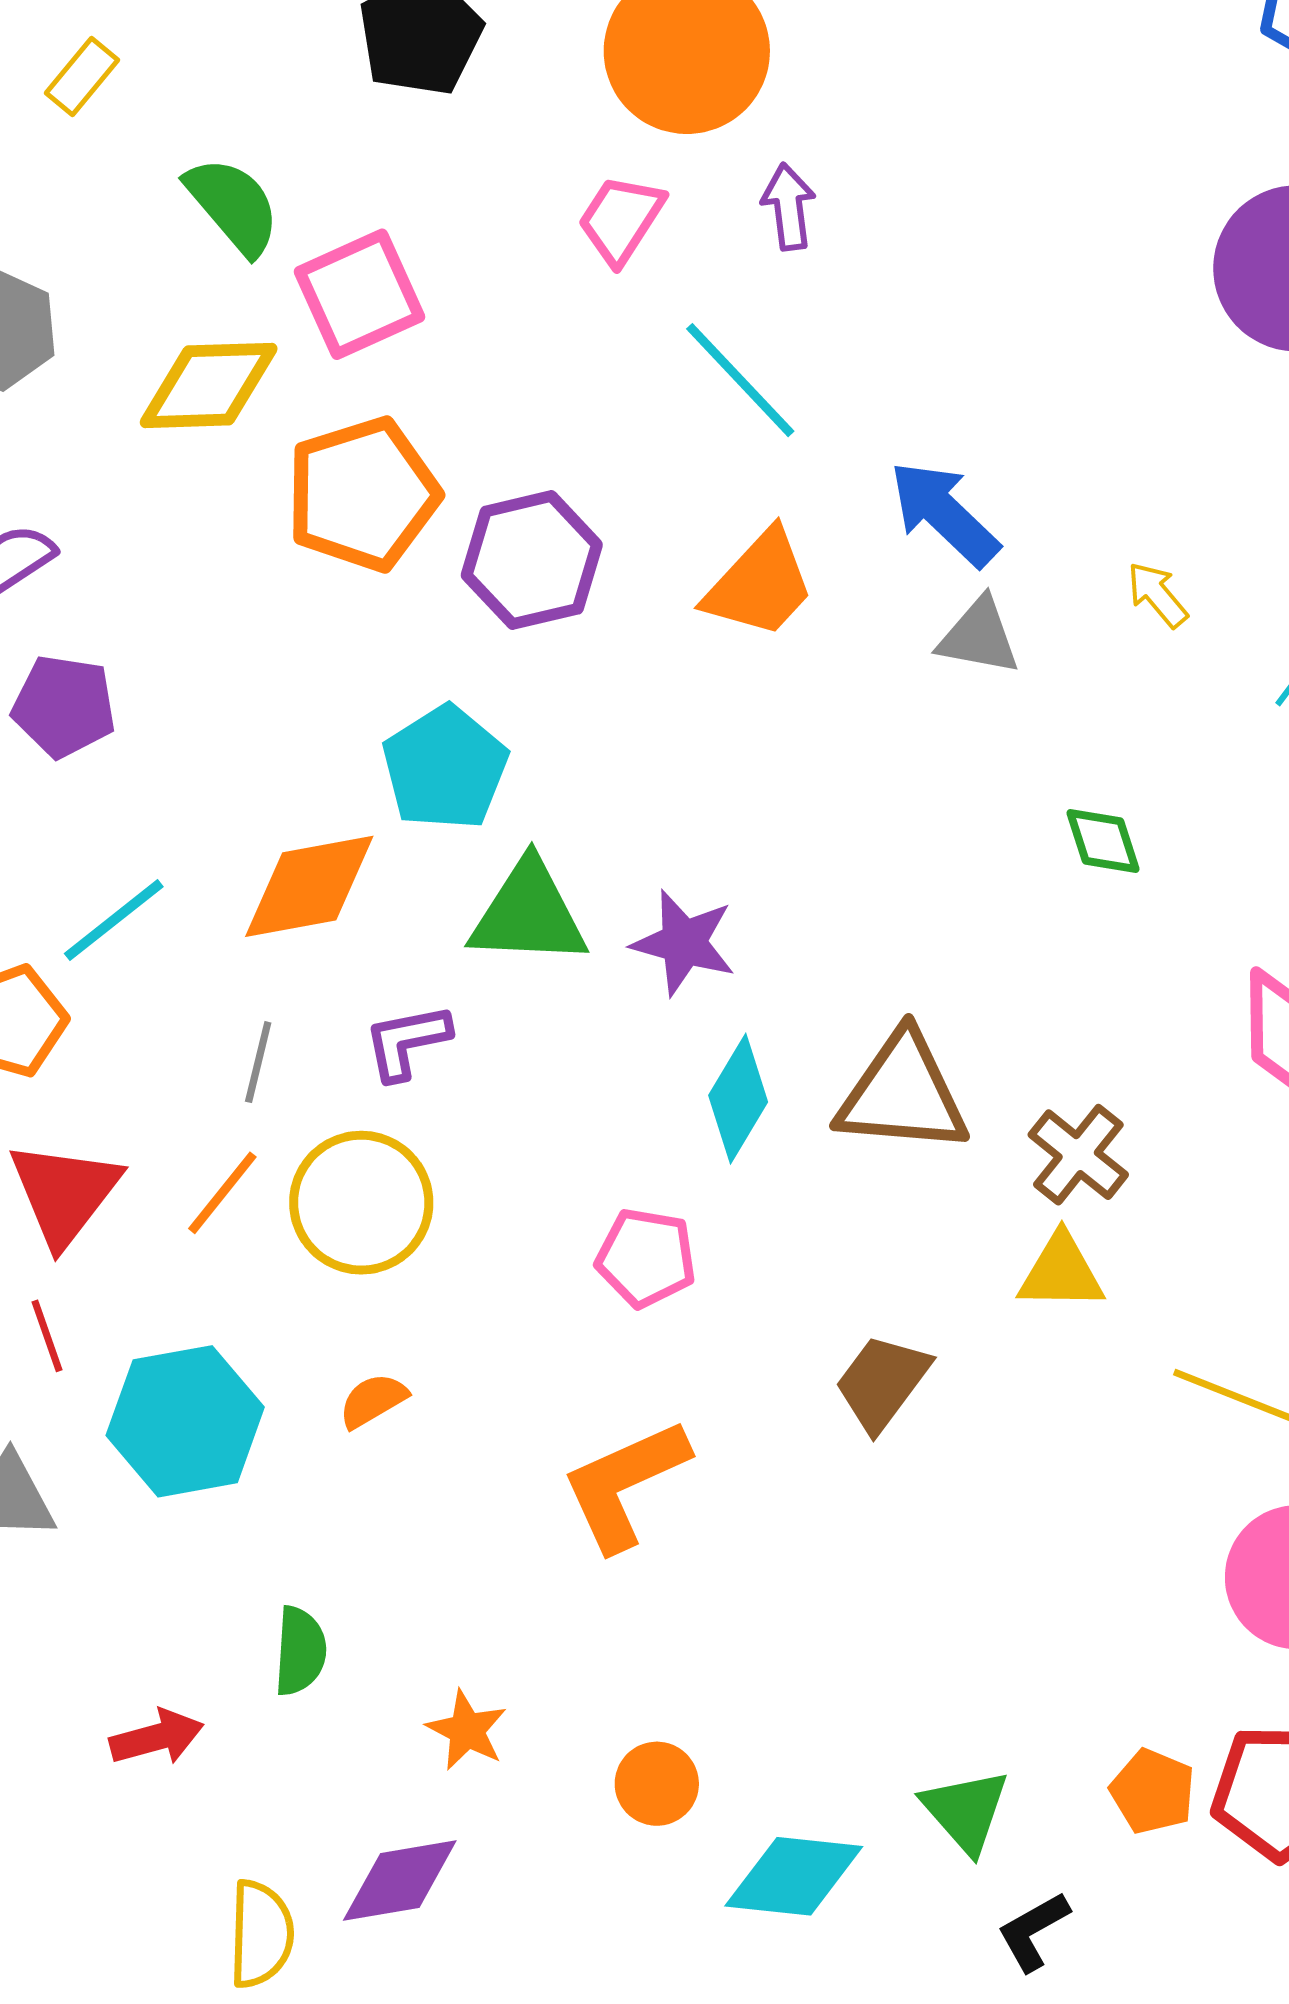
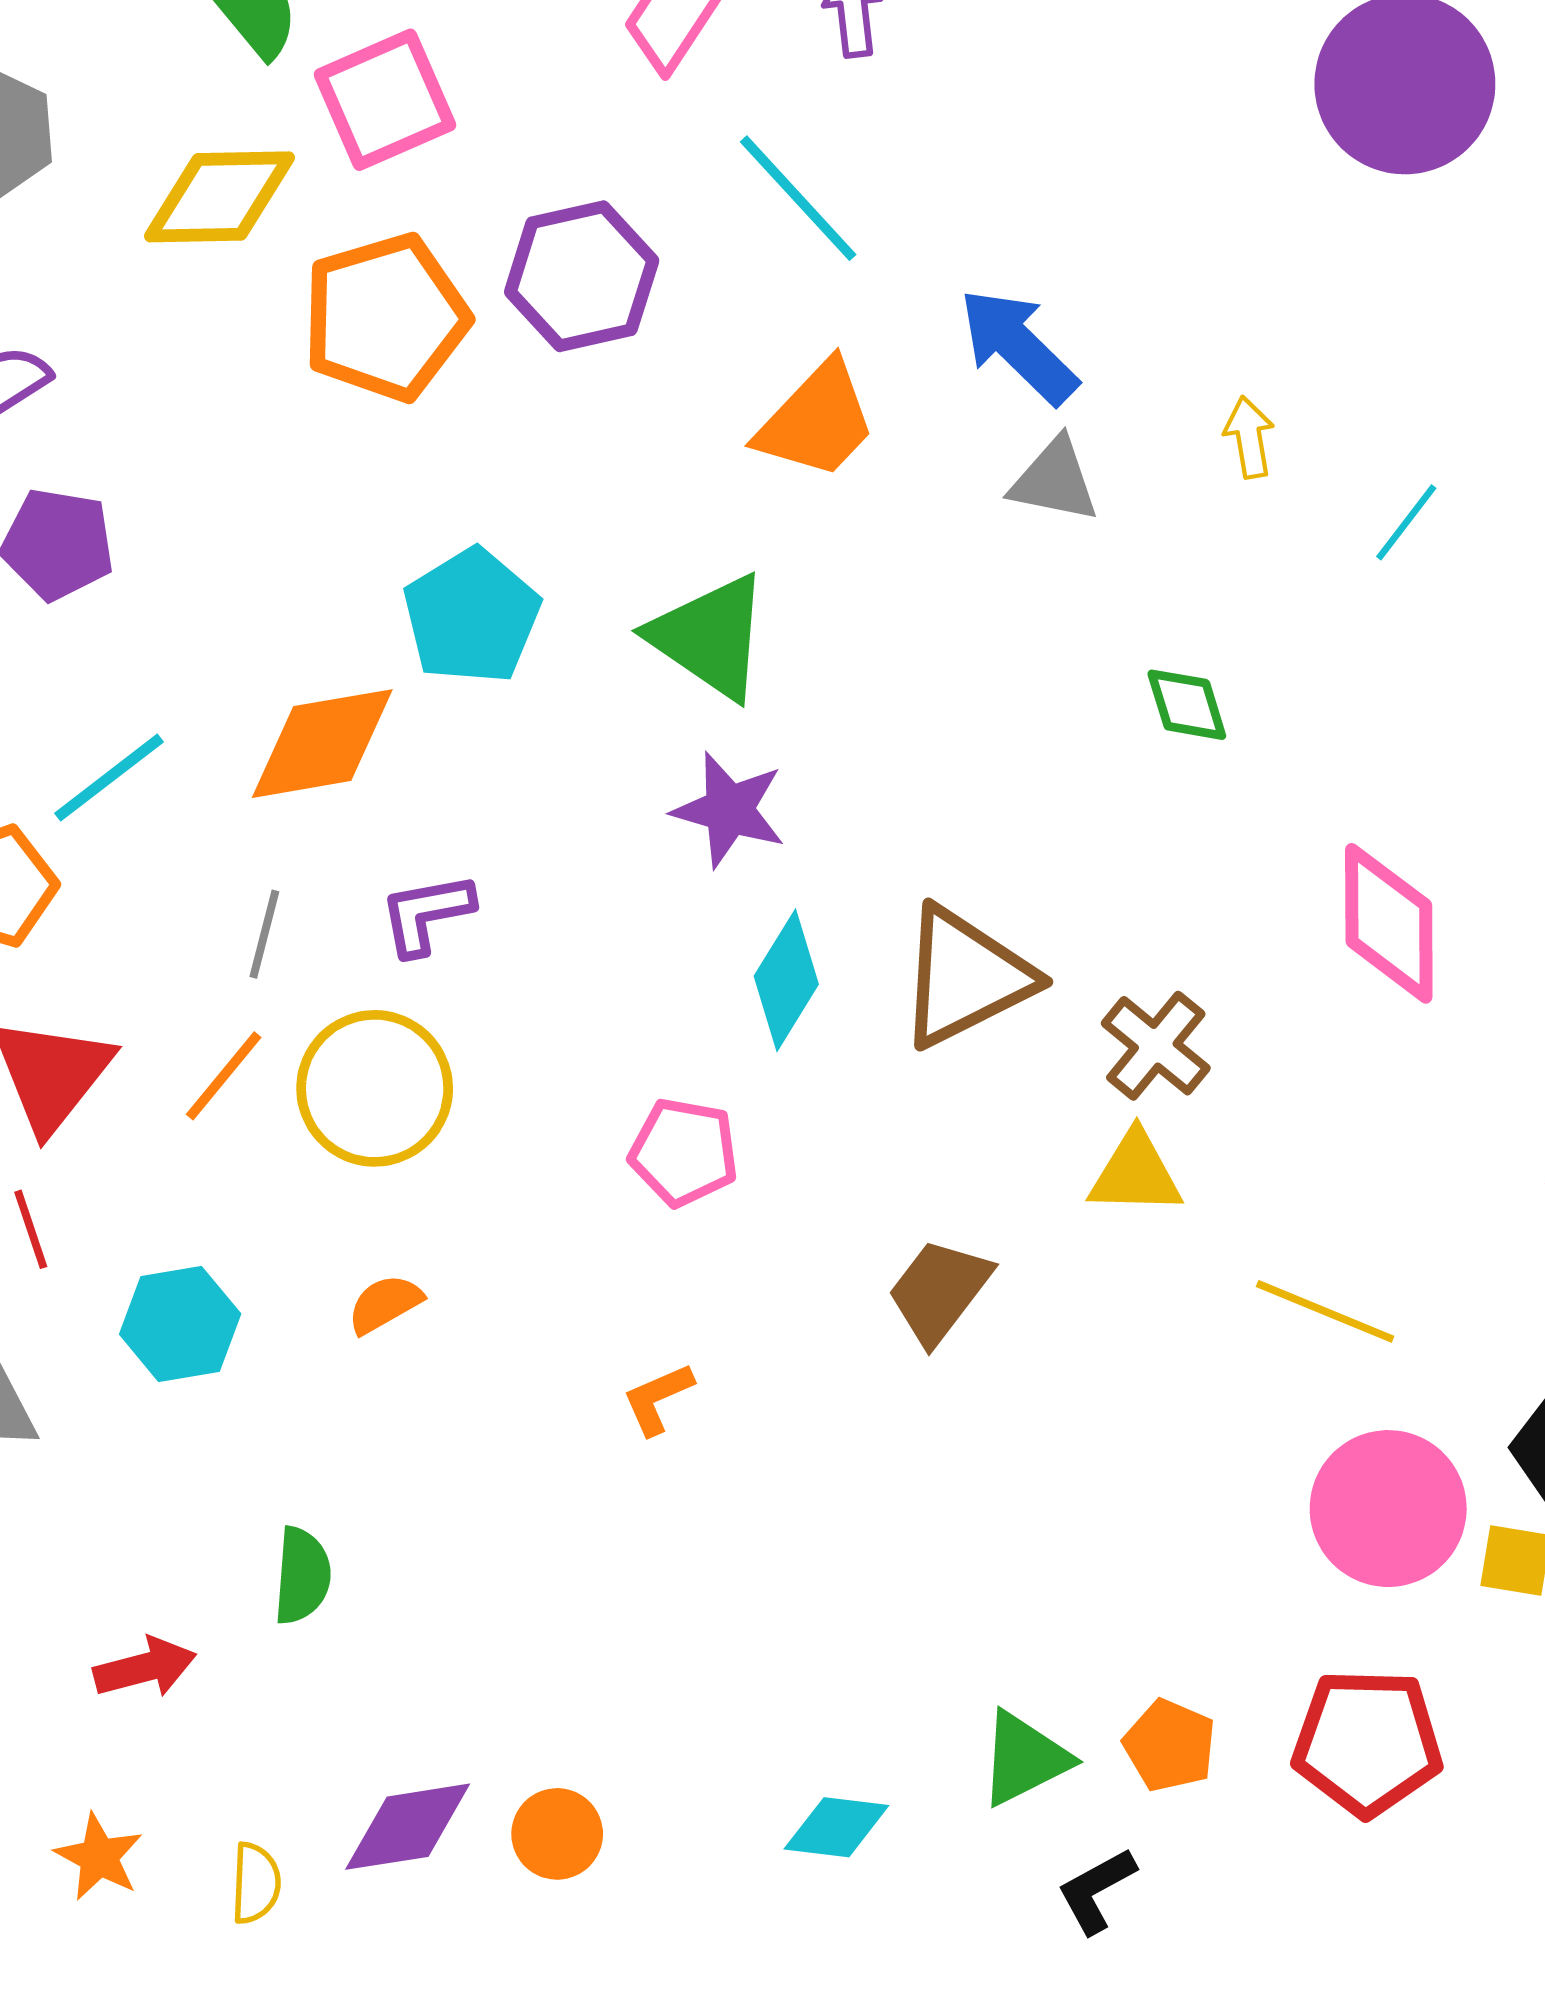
purple hexagon: (532, 560) -> (582, 276), moved
yellow arrow: (1157, 595) -> (1249, 437), turned 30
green triangle: (529, 914) -> (710, 637), moved, turned 31
brown triangle: (903, 1094) -> (965, 977), turned -32
cyan hexagon: (185, 1421) -> (180, 1324), size x0.7
orange L-shape: (625, 1484) -> (658, 1399), size x0.5
orange star: (467, 1730) -> (99, 1857), moved
orange circle: (657, 1784) -> (557, 1834), moved
orange pentagon: (1153, 1791) -> (1170, 1745), moved
green triangle: (966, 1811) -> (1024, 1759), turned 44
cyan diamond: (794, 1876) -> (836, 1827), size x0.7
yellow semicircle: (261, 1934) -> (256, 1883), size x0.7

